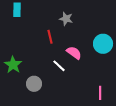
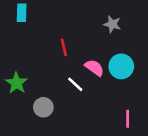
gray star: (66, 19) -> (112, 24), moved
cyan circle: (103, 44) -> (121, 66), moved

